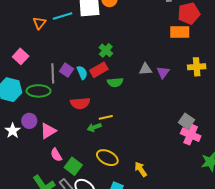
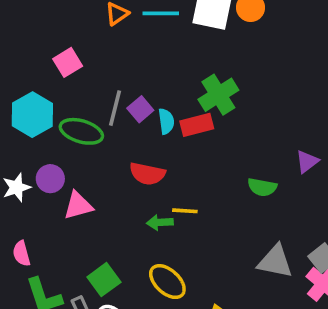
green cross: (106, 50) -> (218, 95), size x1.5
gray triangle: (145, 69) -> (275, 261), moved, size x1.5
green semicircle: (115, 82) -> (262, 187), moved
pink semicircle: (56, 155) -> (22, 253), moved

